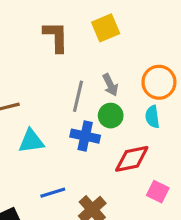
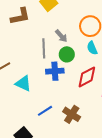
brown L-shape: (56, 37) -> (20, 16), turned 95
cyan triangle: (31, 141) -> (23, 83), turned 48

